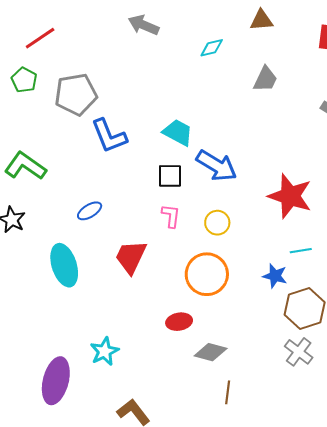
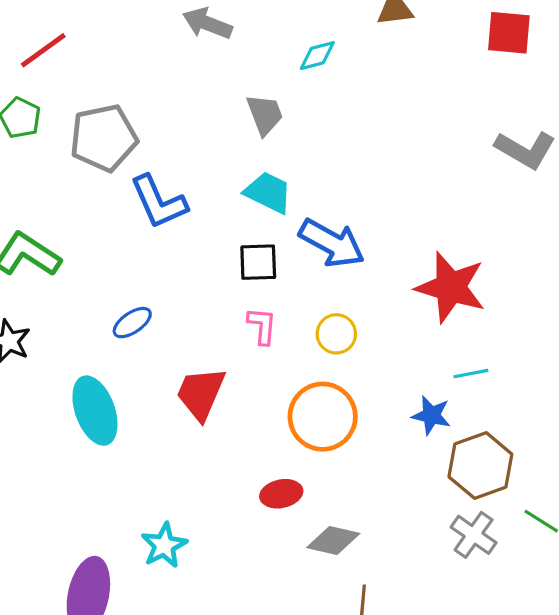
gray trapezoid: (265, 79) -> (265, 114), moved, turned -44

